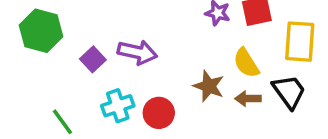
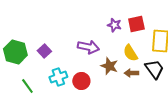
green hexagon: (41, 31) -> (15, 52), moved
purple arrow: (137, 52) -> (88, 47), moved

